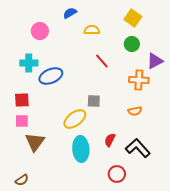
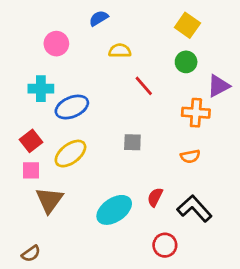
yellow semicircle: (92, 30) -> (120, 51), moved
red square: (22, 100) -> (31, 141), turned -35
yellow ellipse: (75, 119) -> (70, 154), moved
cyan ellipse: (81, 149) -> (114, 210), turned 60

